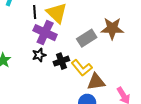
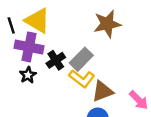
gray rectangle: (87, 38) -> (81, 59), moved
black cross: (61, 61) -> (56, 60), moved

